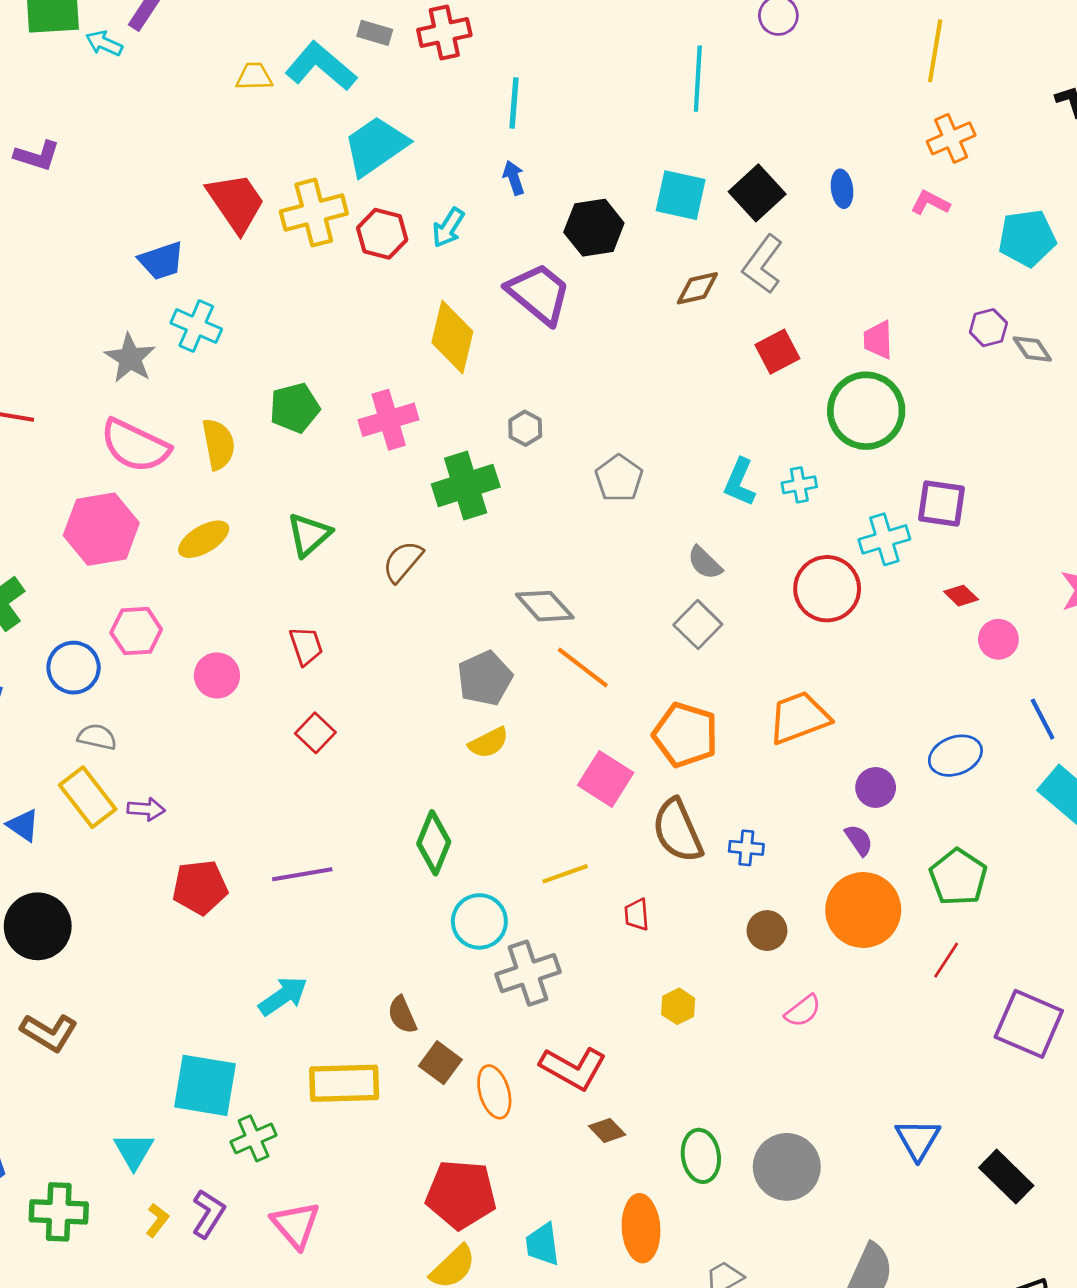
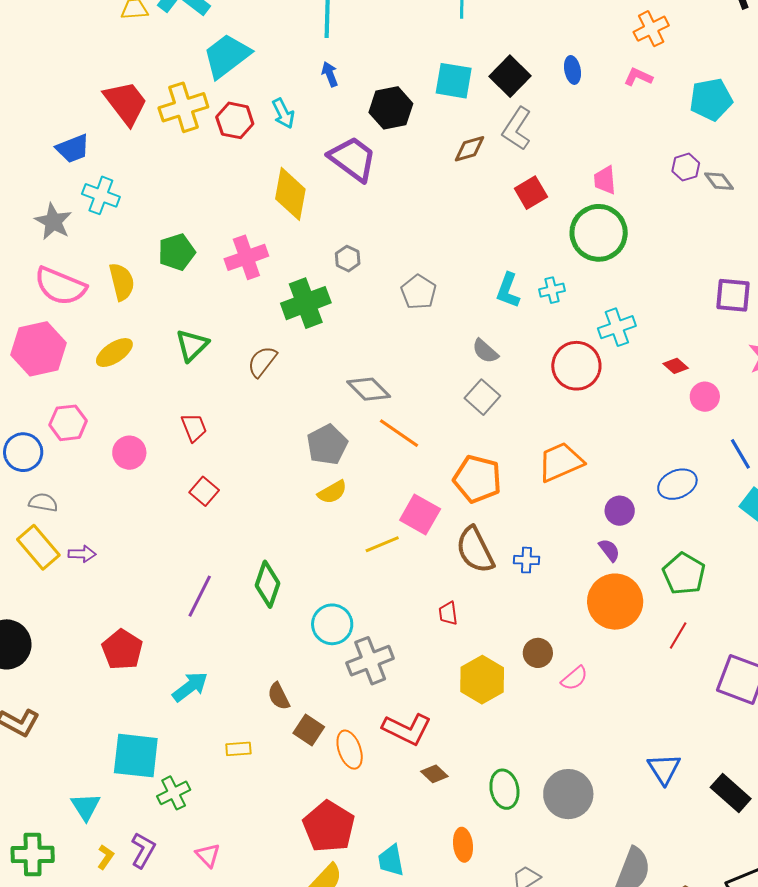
cyan arrow: (448, 228) -> (283, 113), turned -56
purple square: (941, 504) -> (733, 295), moved
green diamond: (434, 843) -> (268, 584), moved
purple line: (302, 874) -> (200, 596), turned -51
yellow line: (565, 874) -> (382, 544), moved
red pentagon: (200, 887) -> (122, 650), moved, turned -30
brown circle: (767, 931) -> (538, 653), moved
yellow hexagon: (678, 1006) -> (482, 680), size x1.8
yellow rectangle: (344, 1083) -> (238, 749), size x0.5
red pentagon: (461, 1194) -> (329, 826), turned 30
pink triangle: (296, 1225) -> (208, 855), size x0.7
orange ellipse: (641, 1228) -> (463, 845), size x0.7

